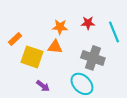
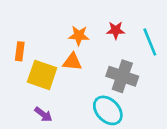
orange rectangle: (15, 39) -> (20, 51), turned -40
purple arrow: (43, 86) -> (43, 114), moved

